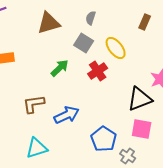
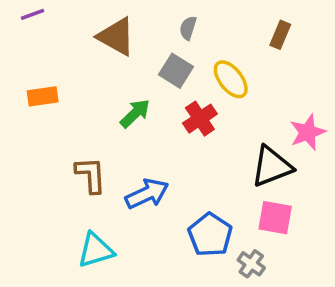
brown triangle: (49, 23) -> (116, 37), turned 45
brown L-shape: (34, 104) -> (91, 175), turned 95

